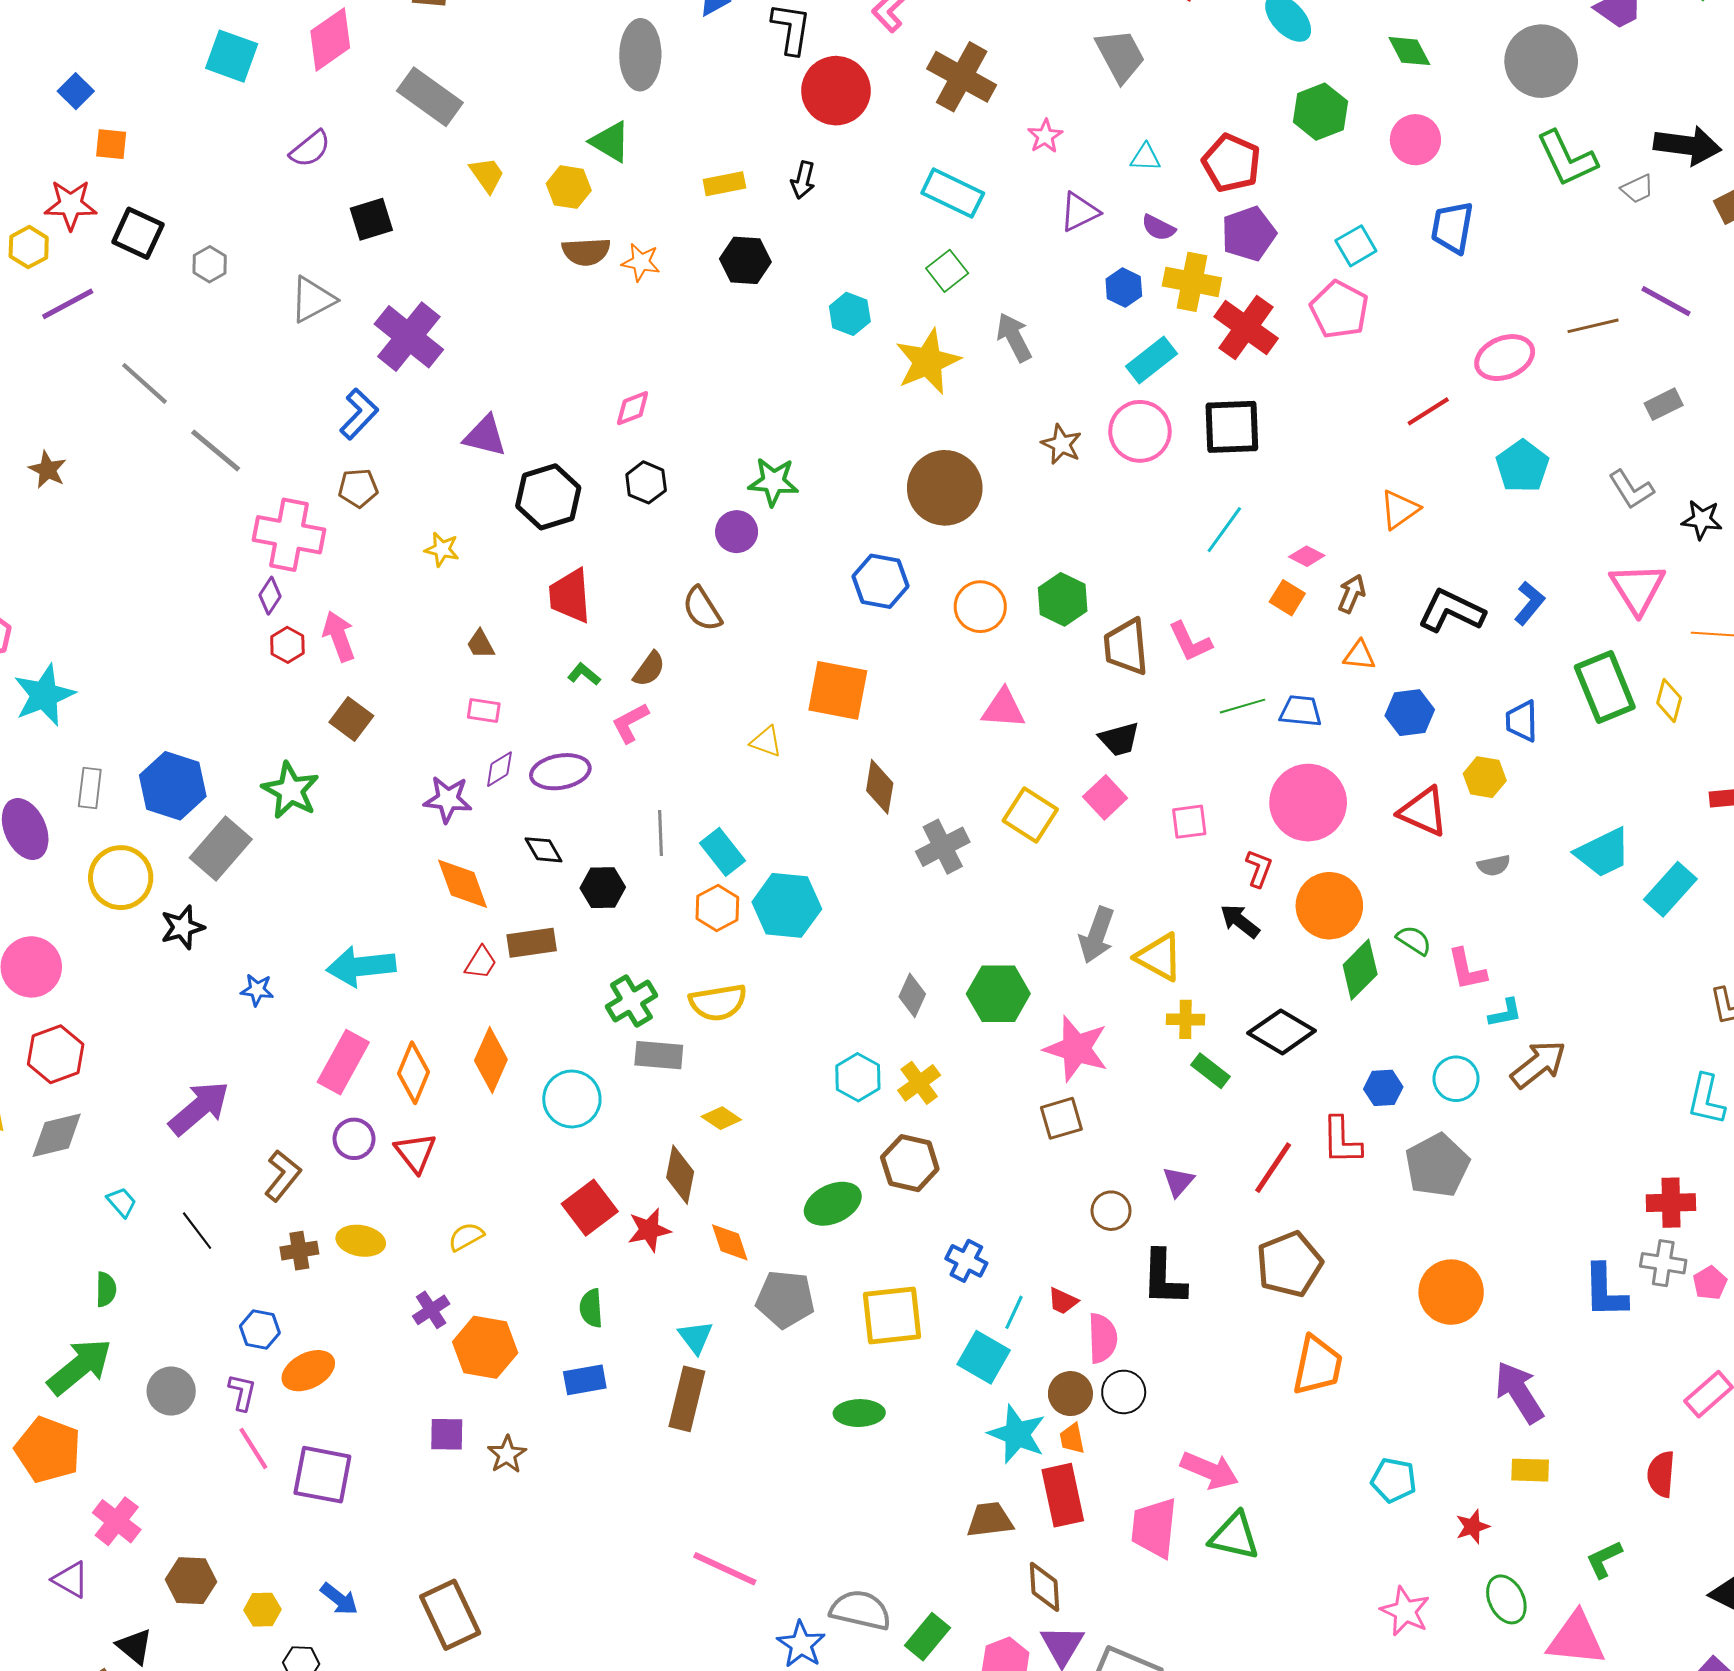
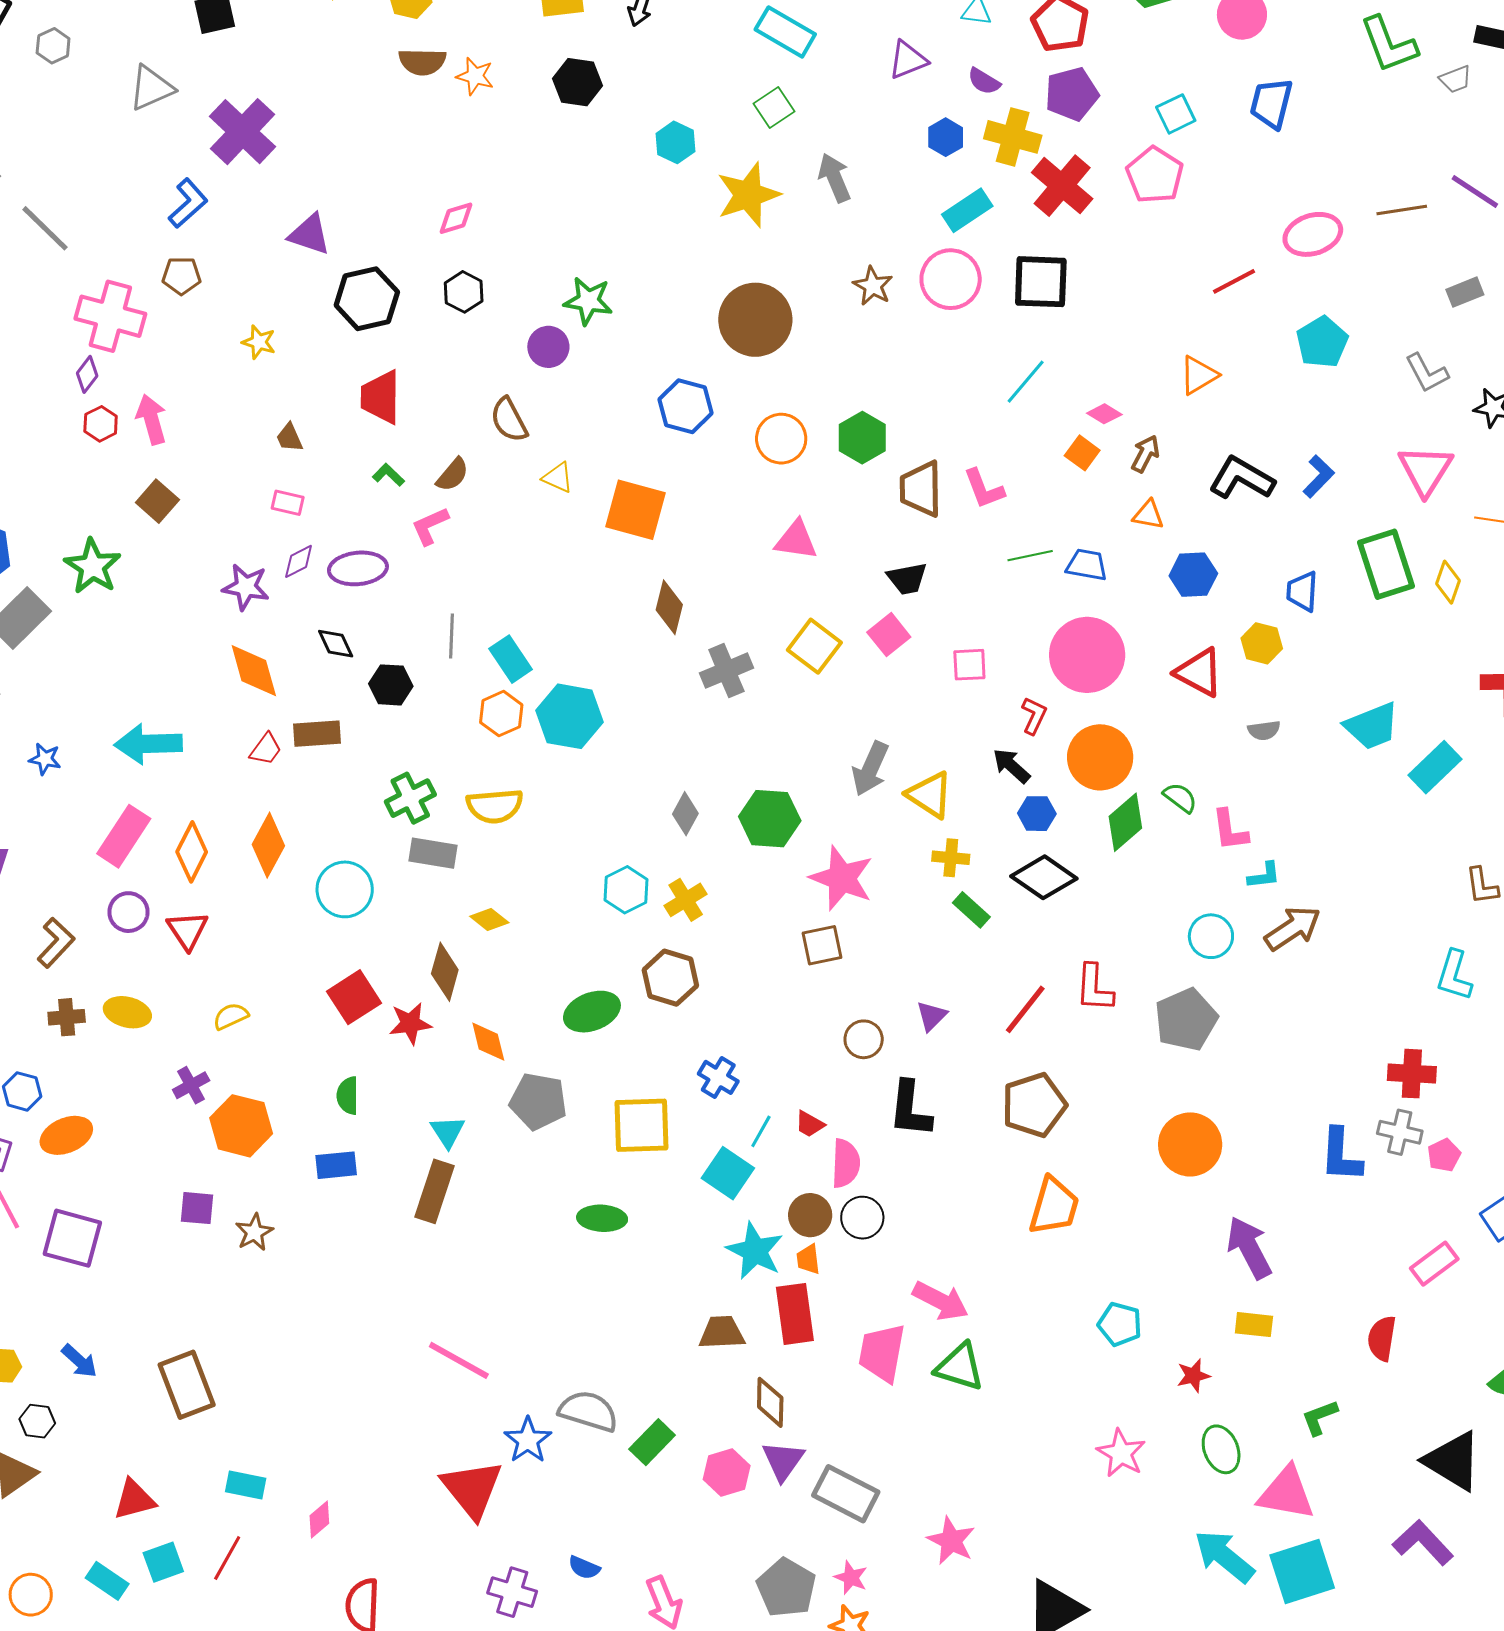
yellow triangle: (766, 742) -> (558, 478), moved
blue hexagon: (1383, 1088) -> (1037, 814), moved

